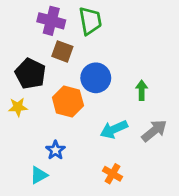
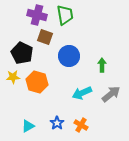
orange hexagon: (68, 101) -> (37, 82), moved
blue star: (55, 150) -> (57, 123), moved

